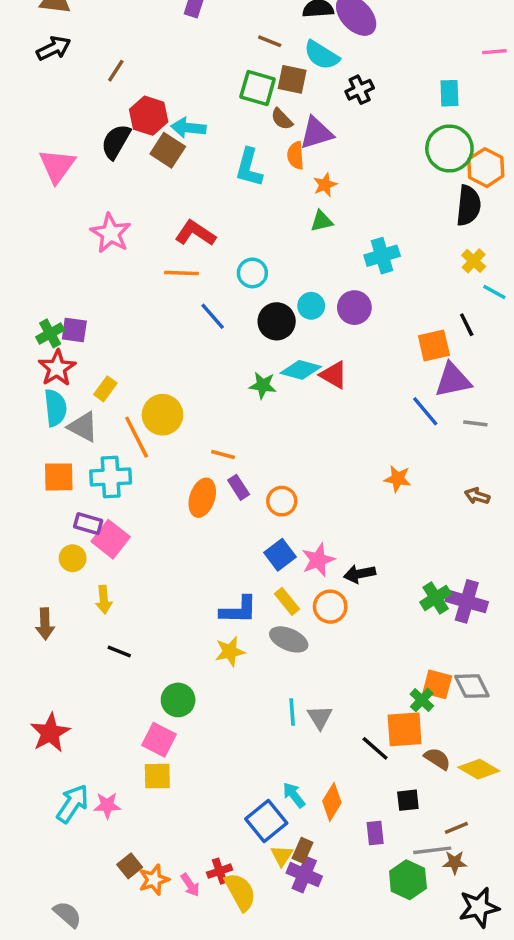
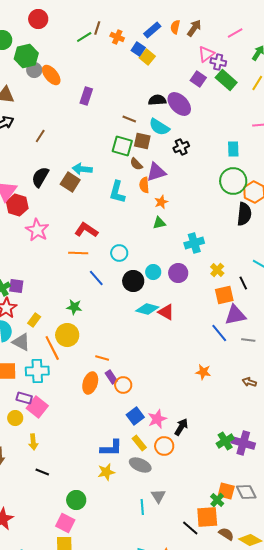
red hexagon: (149, 116) -> (17, 205), moved
yellow cross: (474, 261) -> (217, 270), moved
green star: (263, 385) -> (74, 307), moved
orange circle: (282, 501) -> (123, 385), moved
black arrow: (360, 574) -> (181, 427), turned 132
gray triangle: (320, 717) -> (158, 496), moved

